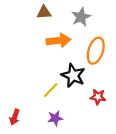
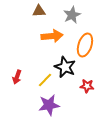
red arrow: (15, 117) -> (17, 77), moved
purple star: (55, 118) -> (49, 105), size x1.5

